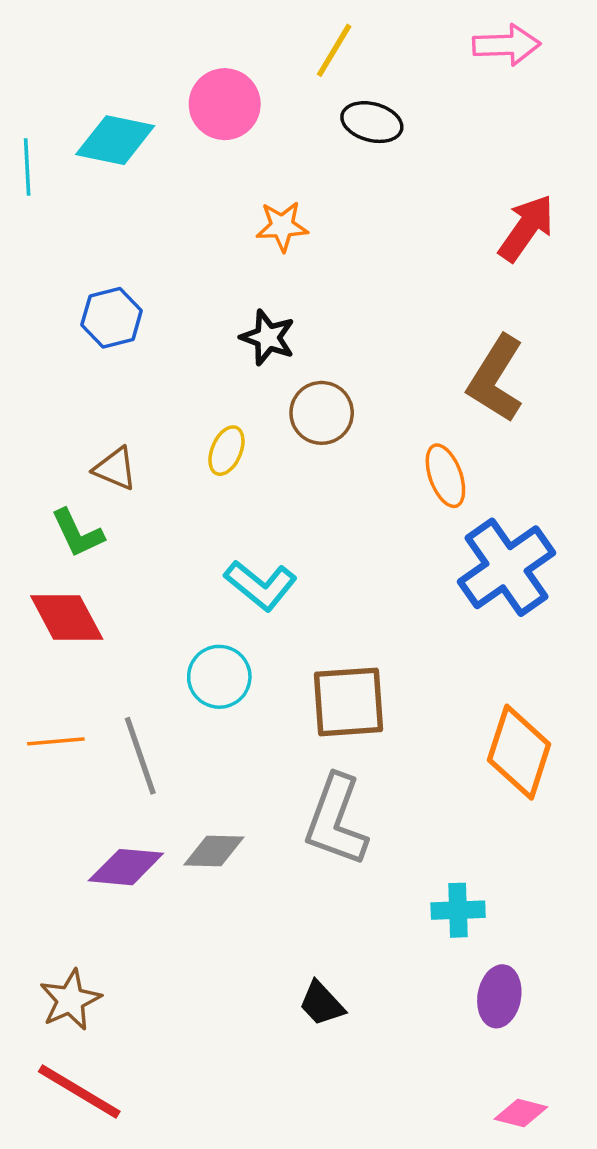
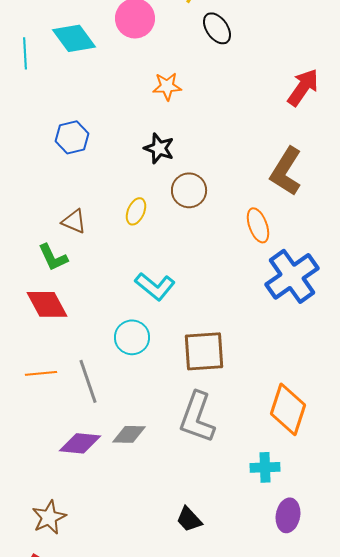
black ellipse: (372, 122) -> (217, 28), turned 40
cyan diamond: (115, 140) -> (74, 38), turned 42
orange diamond: (519, 752) -> (288, 409), moved

